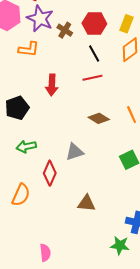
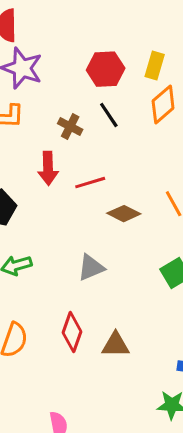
brown cross: (65, 30) -> (70, 127), moved
red line: (92, 78) -> (90, 183), moved
red diamond: (50, 173) -> (72, 332), moved

